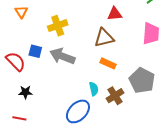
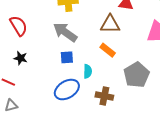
blue square: (35, 51) -> (67, 57), moved, turned -32
brown cross: (115, 96) -> (104, 96), moved, turned 30

